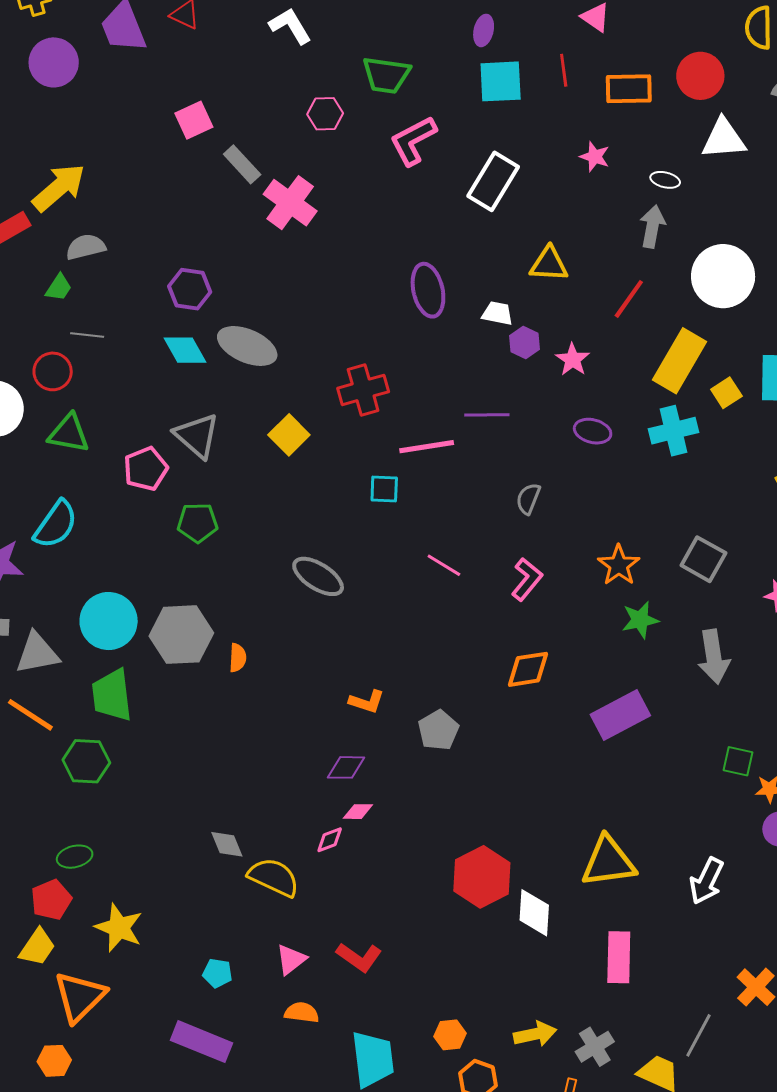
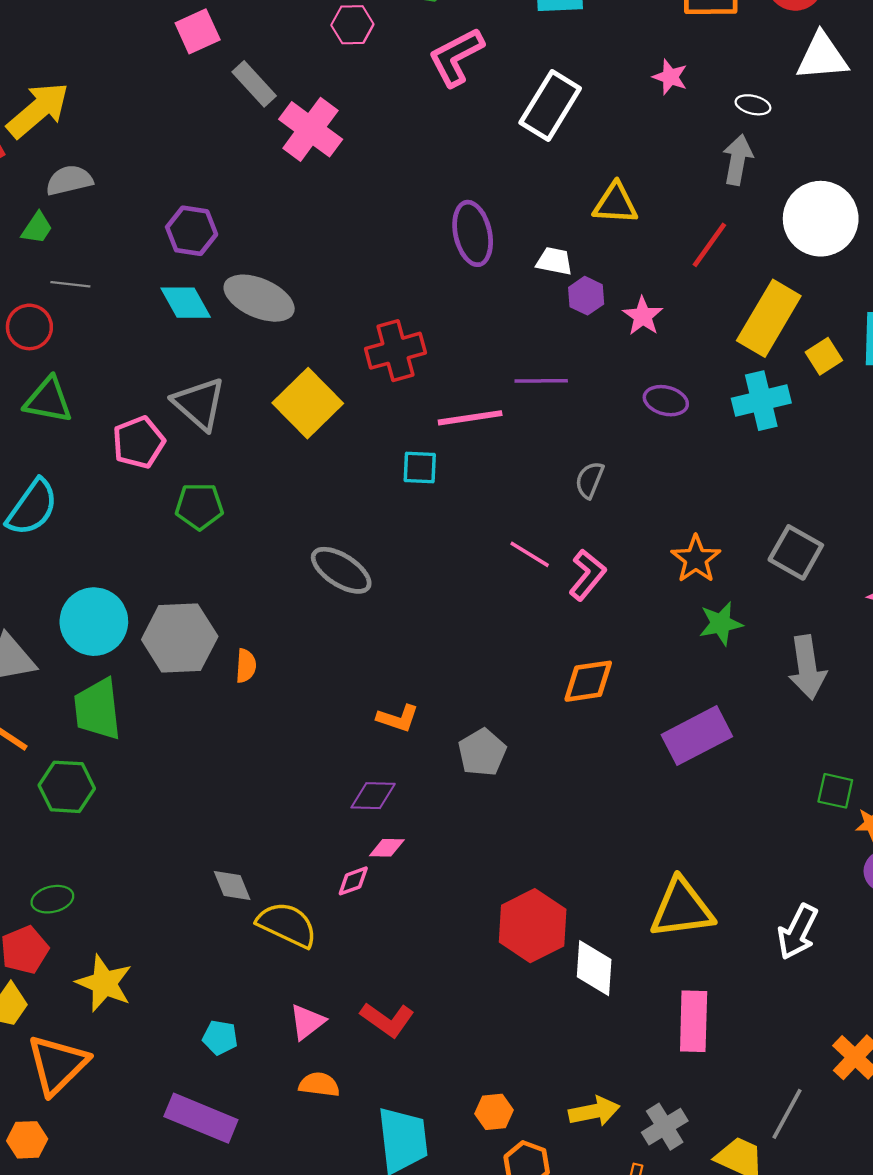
yellow square: (289, 435) -> (308, 403), size x1.4
pink line: (444, 565) -> (530, 554), moved

